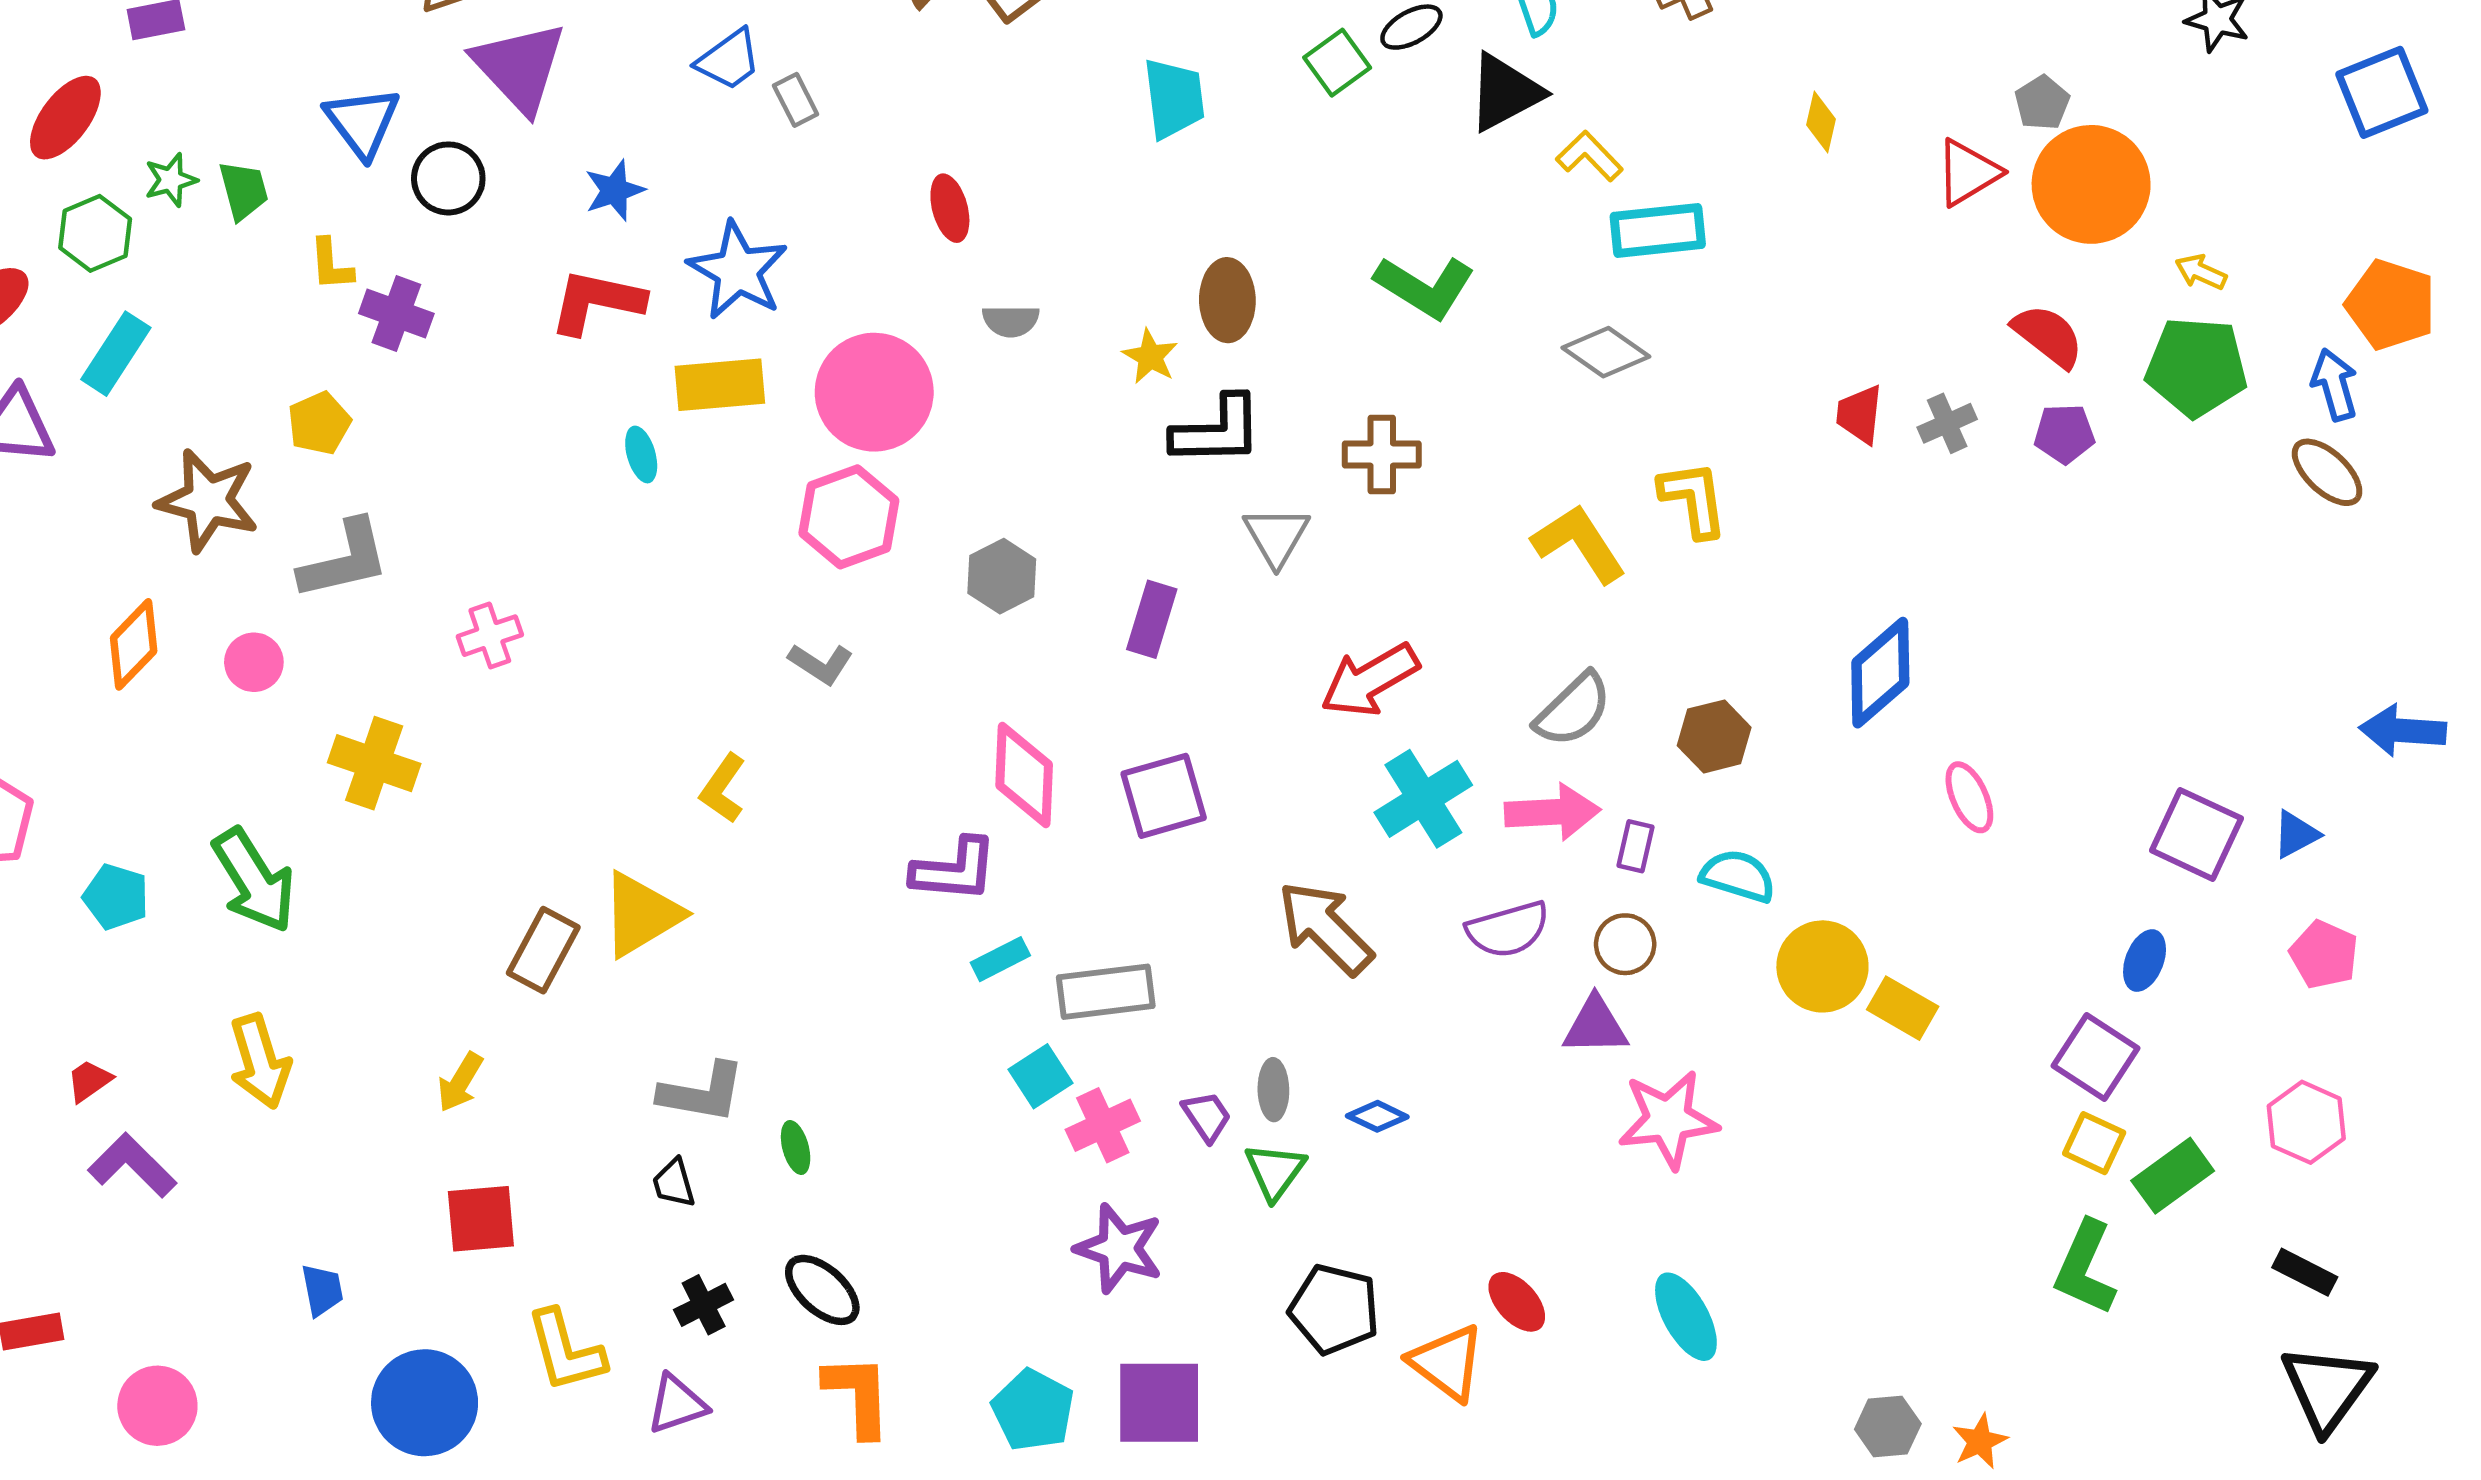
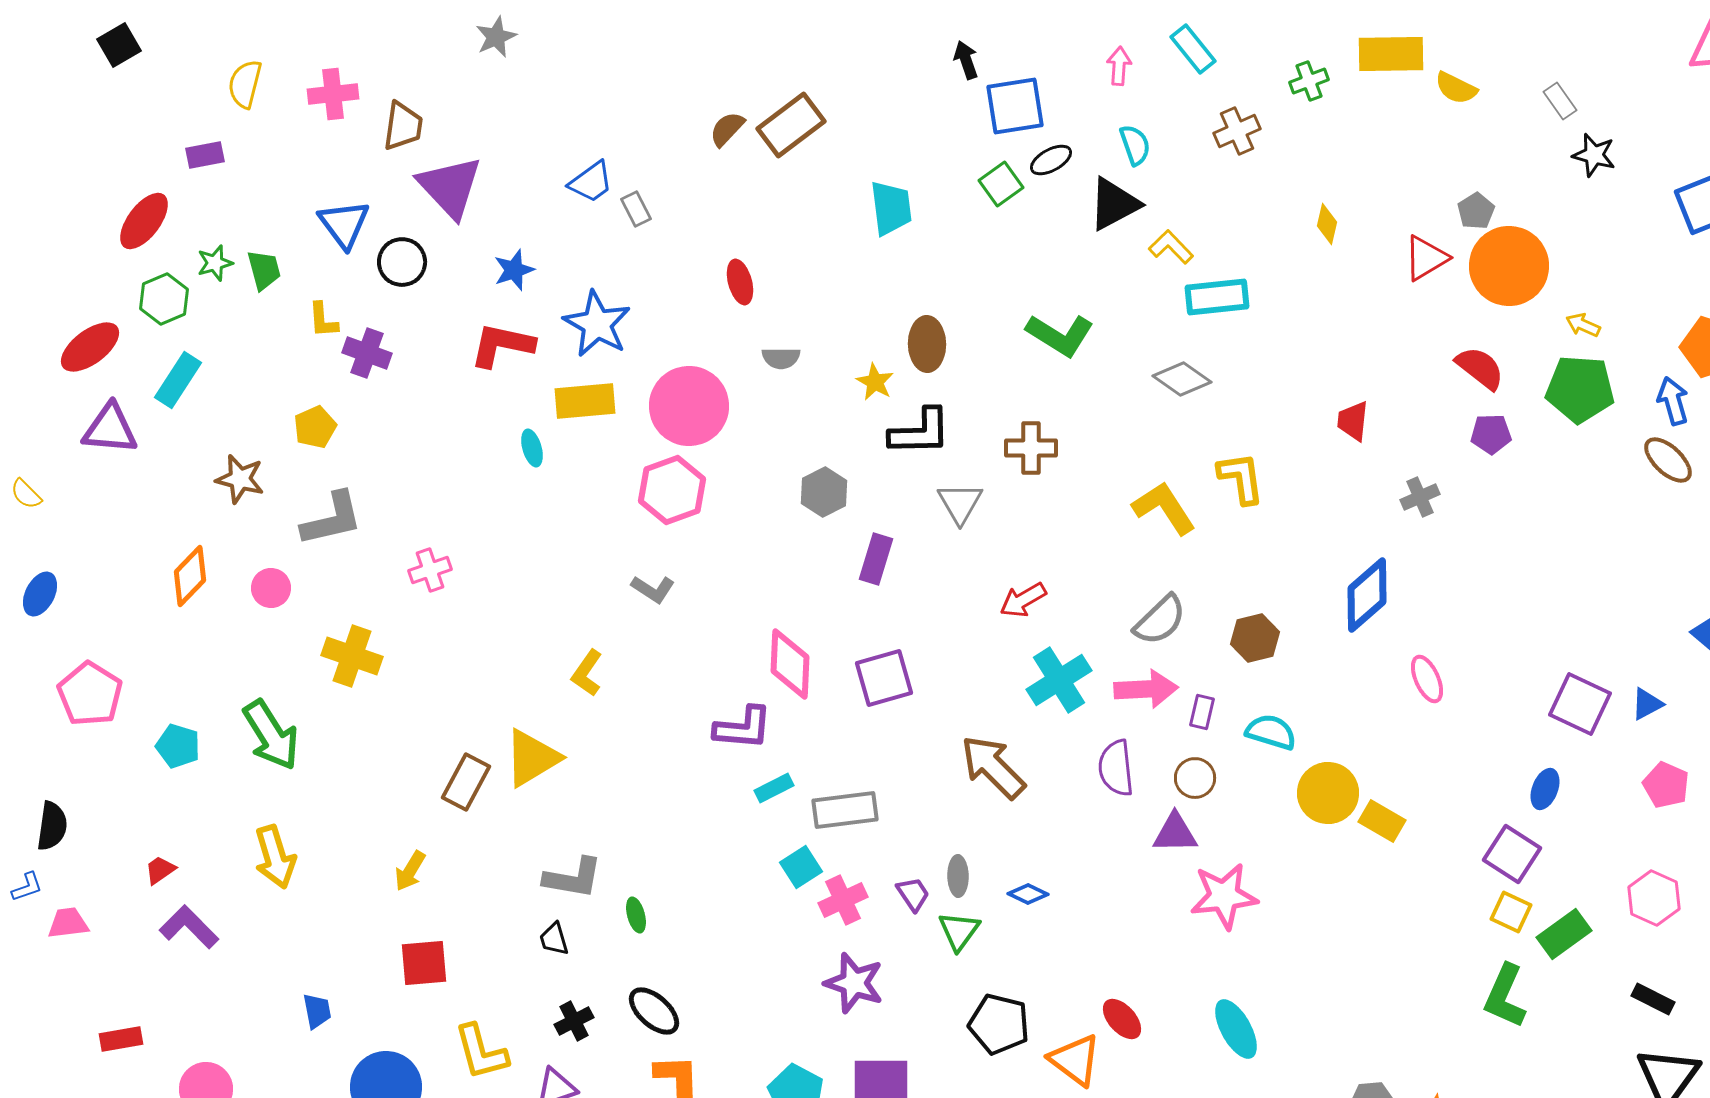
gray cross: (1947, 423) -> (1420, 497), moved
brown star: (208, 500) -> (240, 479), size x0.7
gray hexagon: (1002, 576) -> (824, 492), moved
red arrow: (1370, 680) -> (1023, 600), size x0.7
purple semicircle: (1508, 929) -> (1116, 768), turned 100

